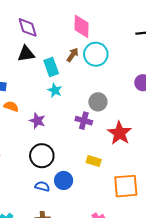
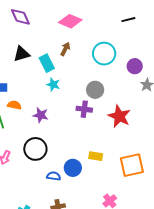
pink diamond: (82, 26) -> (70, 21), turned -60
purple diamond: (28, 27) -> (20, 17), moved
cyan circle: (96, 54) -> (104, 54), moved
black circle: (42, 156) -> (35, 149), moved
yellow rectangle: (94, 161) -> (96, 156), moved

